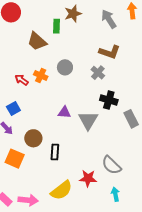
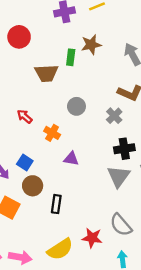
brown trapezoid: (37, 41) -> (46, 73), turned -50
orange cross: (41, 75) -> (52, 133), moved
black cross: (109, 100) -> (124, 149), turned -30
blue square: (13, 109) -> (25, 162), moved, turned -32
gray triangle: (88, 120) -> (119, 176), moved

